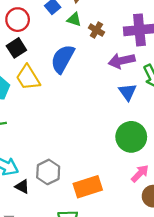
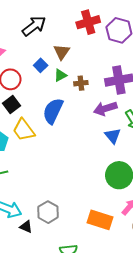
green triangle: (74, 19) -> (60, 75), turned -40
brown cross: (96, 30) -> (81, 83), turned -32
orange rectangle: (88, 187) -> (100, 220), moved, turned 40

